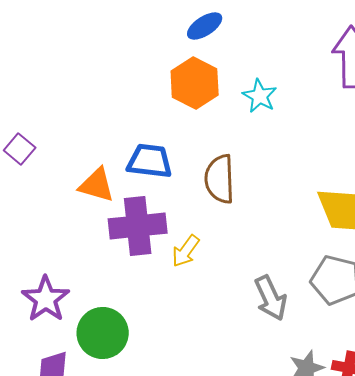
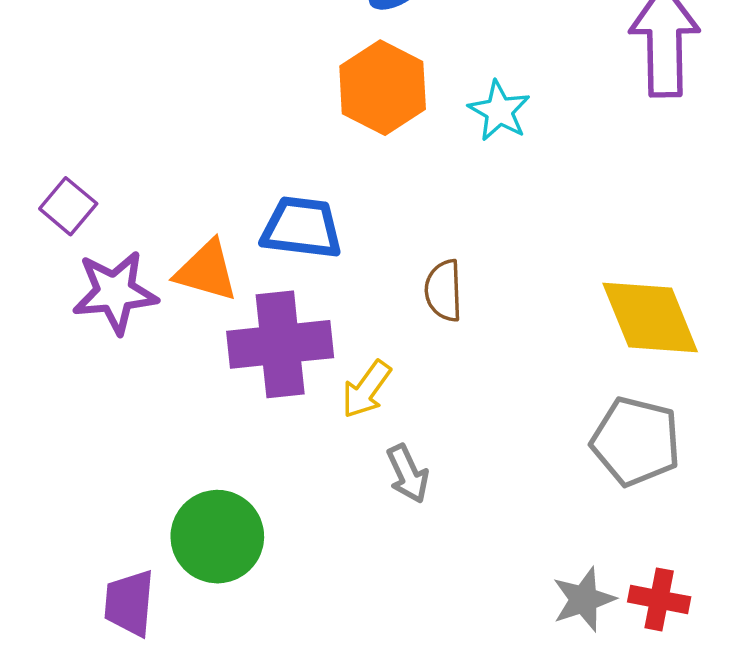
brown semicircle: (220, 179) -> (444, 291), moved, size x0.7
gray arrow: (271, 298) -> (408, 474), moved, size x0.7
purple star: (46, 299) -> (115, 292), moved, turned 30

